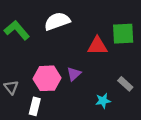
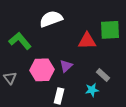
green L-shape: (17, 30) -> (20, 41), moved
gray rectangle: (125, 84) -> (103, 75), moved
white rectangle: (35, 106) -> (59, 96), moved

